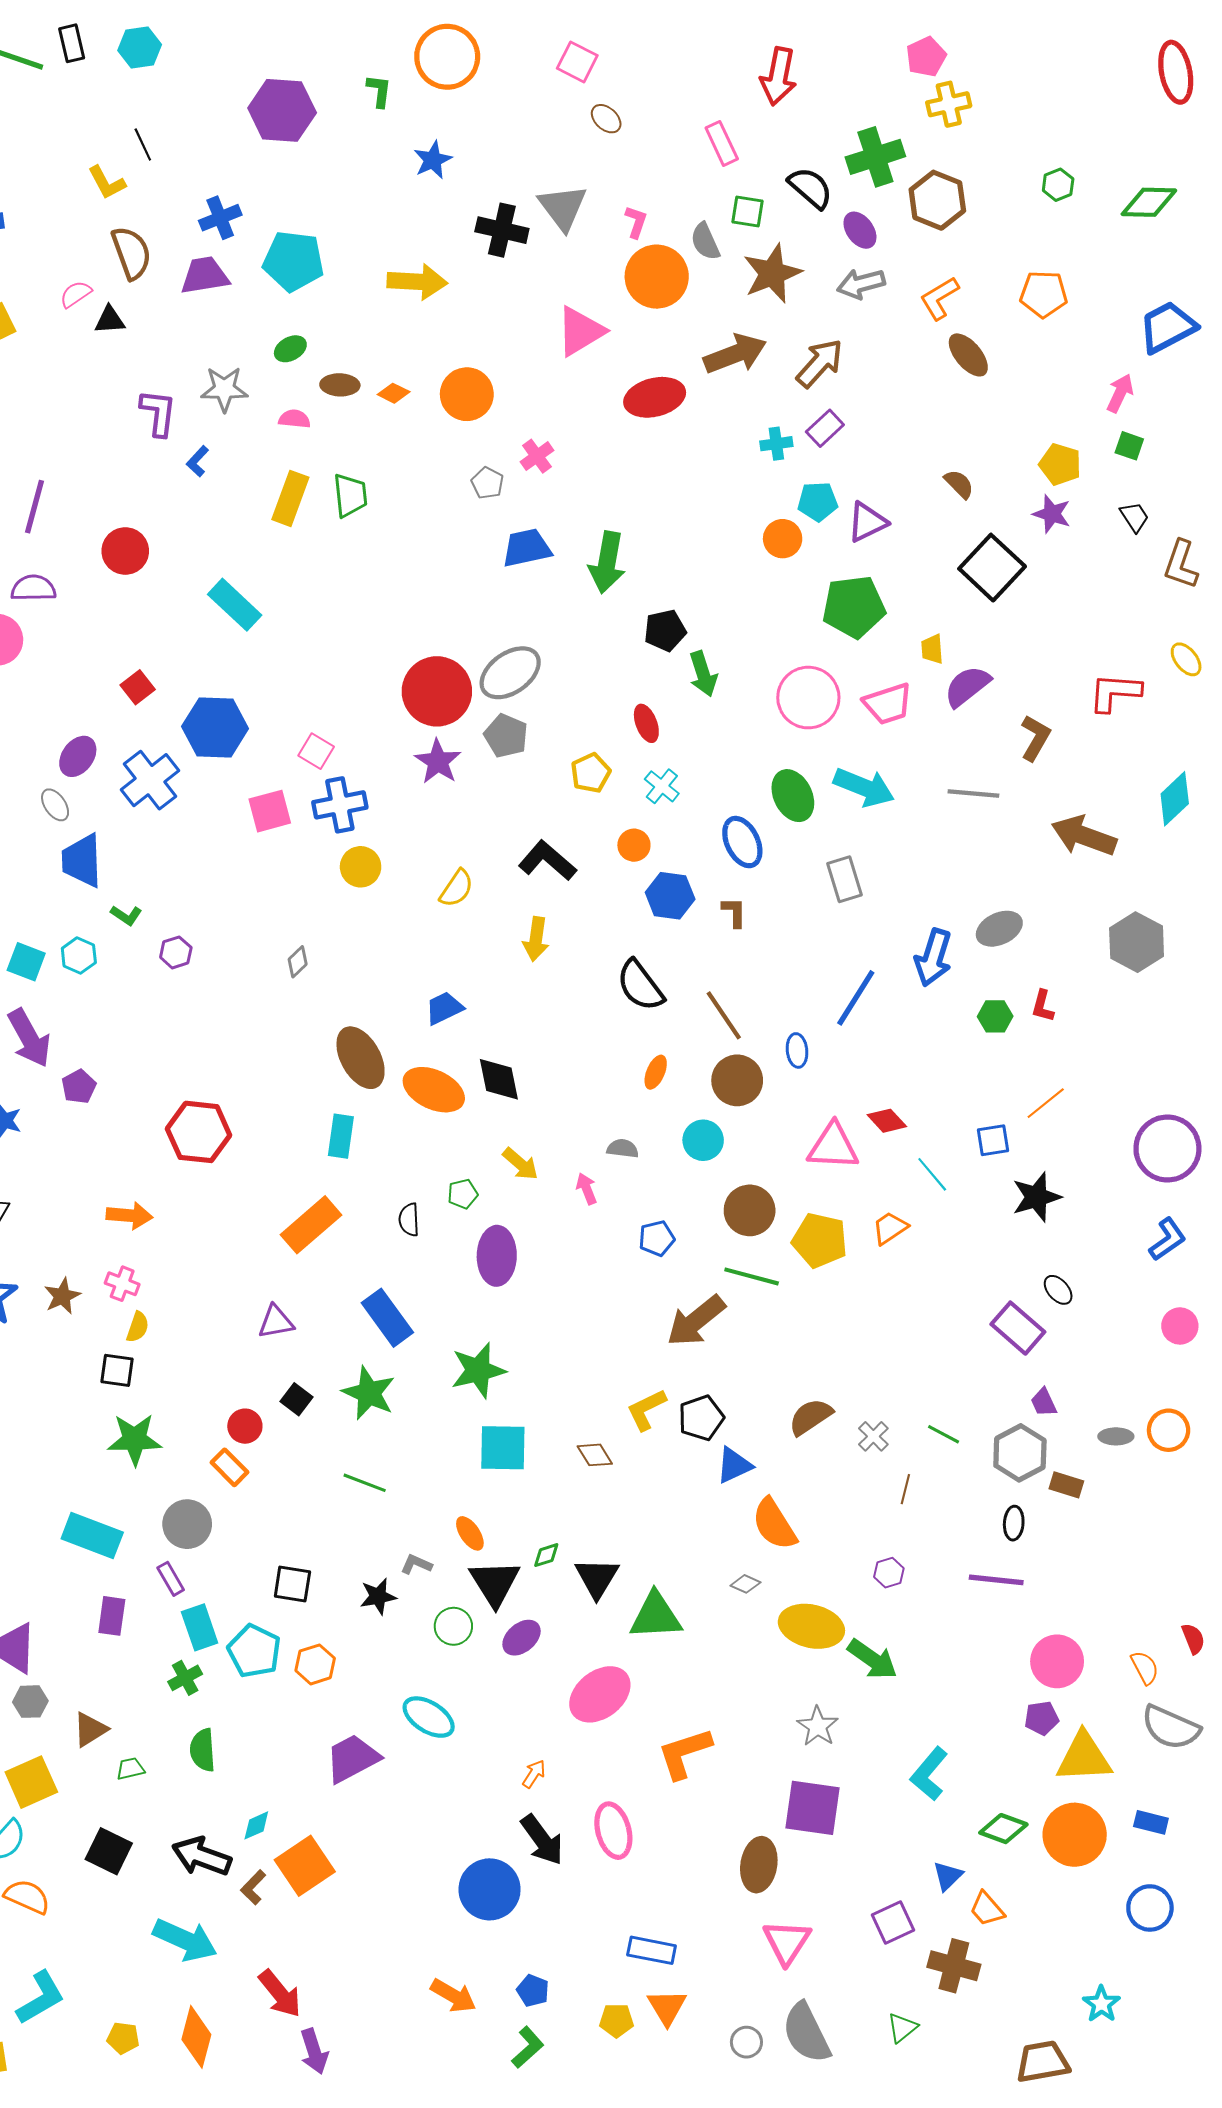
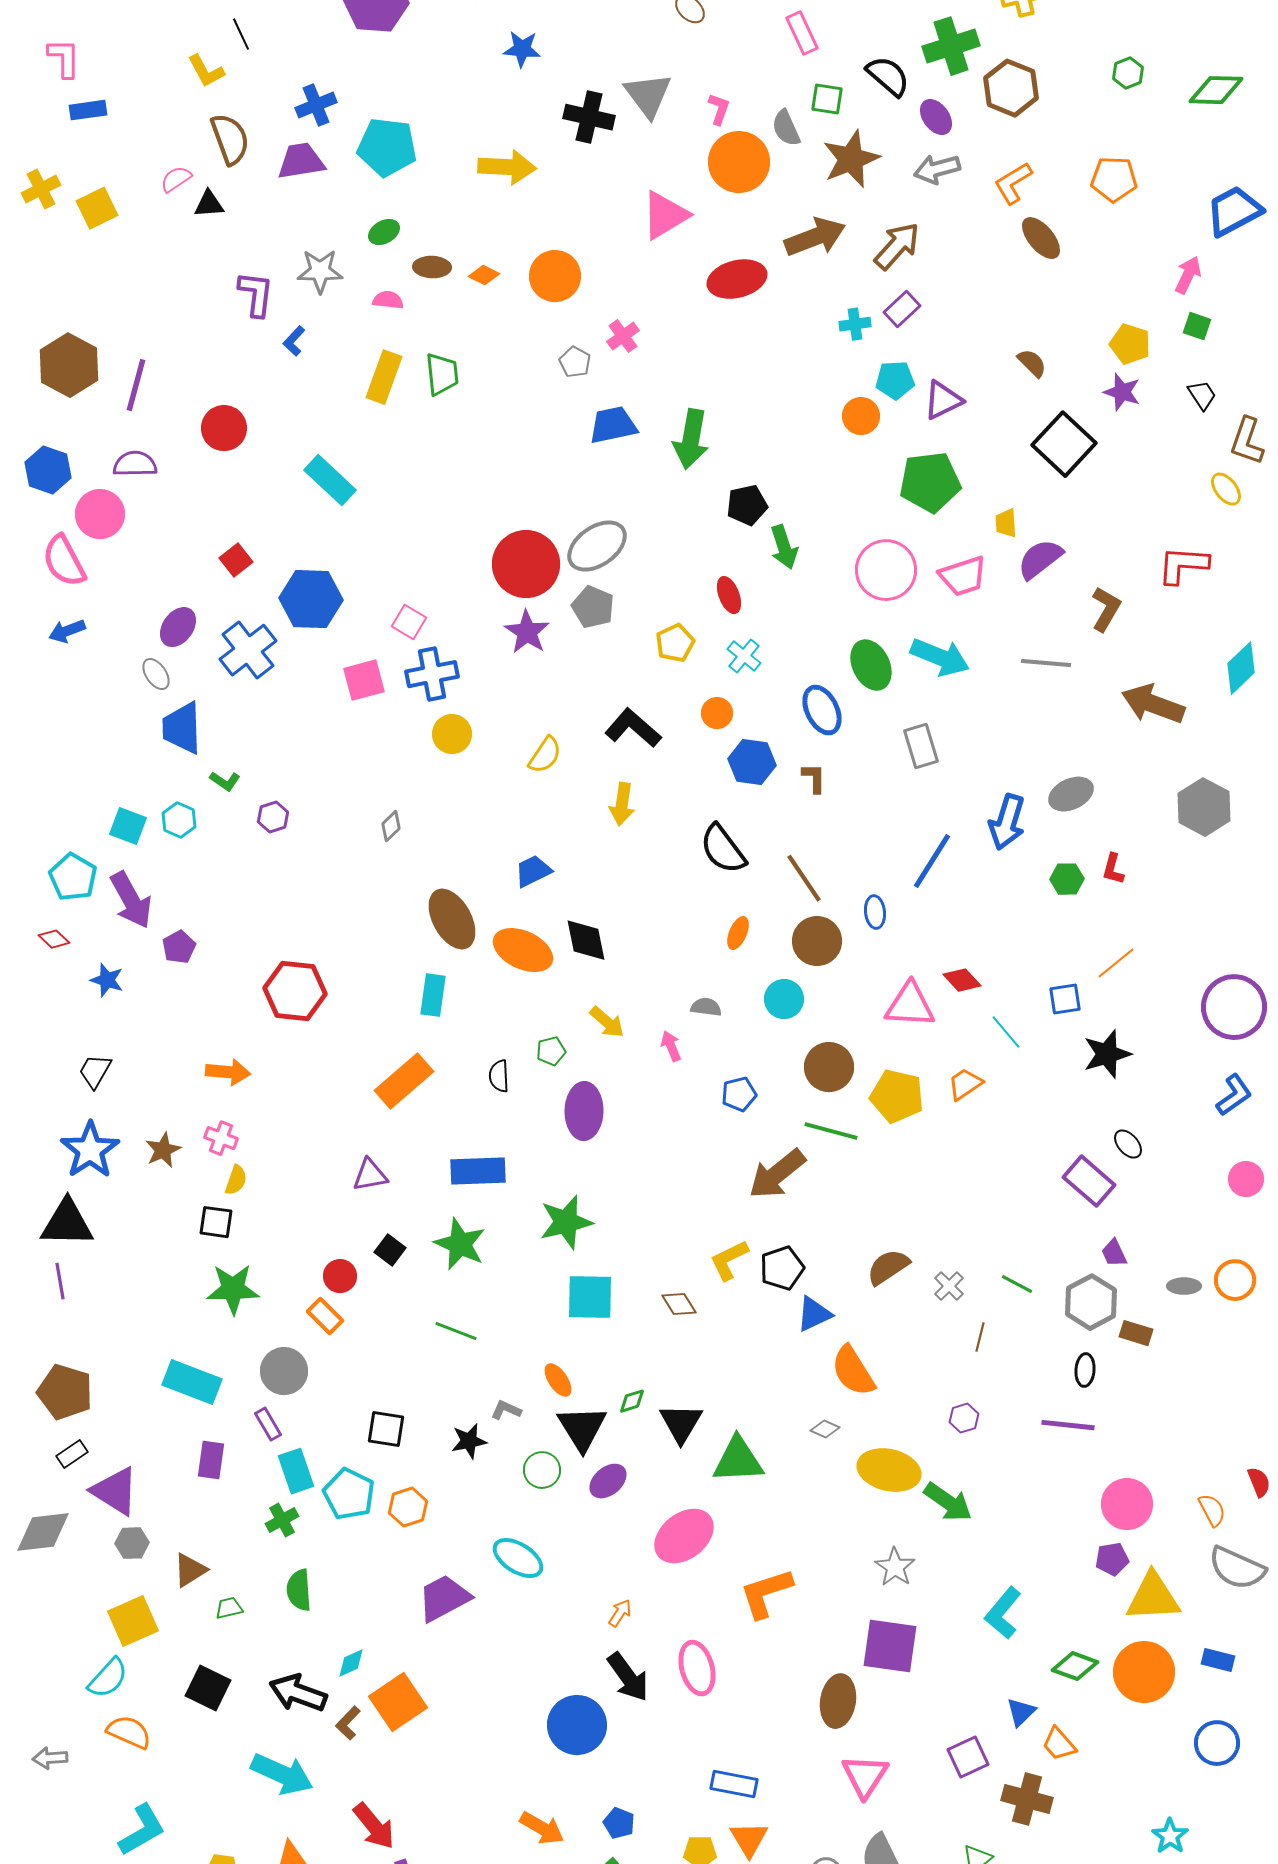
blue star: (433, 160) -> (522, 49), turned 30
yellow ellipse: (1186, 659) -> (1226, 489), moved
blue rectangle: (387, 1318) -> (478, 1171), turned -56

